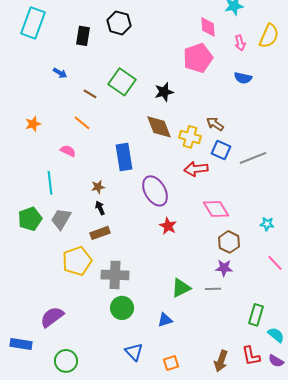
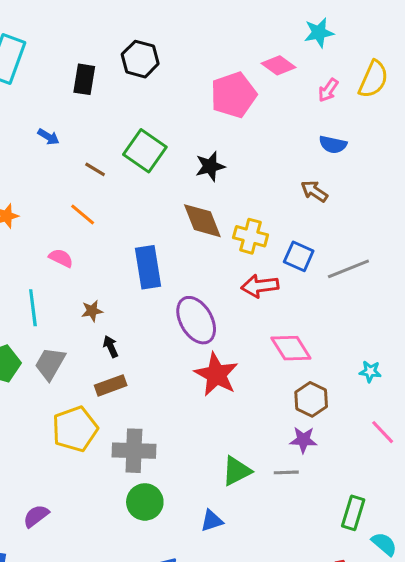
pink diamond: (208, 27) -> (278, 65), turned -50
pink arrow: (240, 43) -> (328, 90), turned 49
pink pentagon: (198, 58) -> (233, 95), moved
brown arrow: (215, 124) -> (314, 191), moved
brown star: (98, 187) -> (92, 311), moved
red star: (168, 226) -> (216, 375), size x1.6
purple semicircle: (52, 317) -> (36, 516), size x0.7

